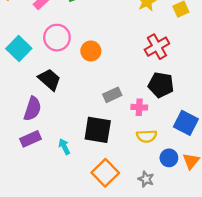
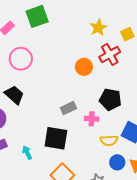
red cross: (157, 47) -> (110, 54), moved
orange circle: (91, 51) -> (84, 67), moved
yellow semicircle: (147, 136) -> (109, 140), moved

